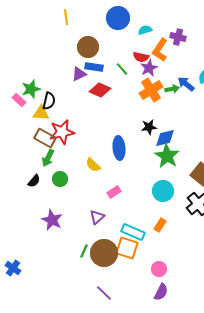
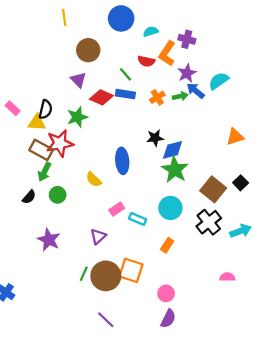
blue rectangle: (94, 67) -> (125, 94), moved
purple star: (149, 68) -> (187, 73), moved
purple triangle: (79, 74) -> (78, 80), turned -49
green star: (31, 89) -> (77, 117), moved
orange cross: (151, 90) -> (157, 97), size x0.6
cyan rectangle: (133, 232) -> (138, 219), moved, size x0.7

